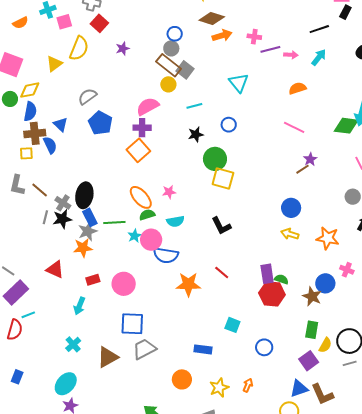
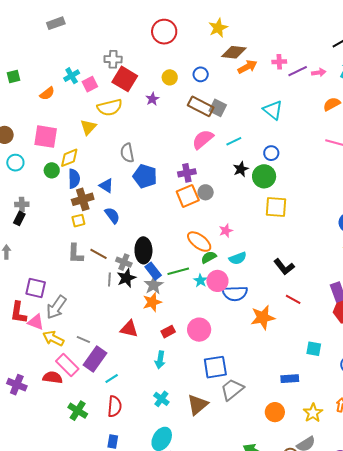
red square: (99, 23) -> (125, 79), size x1.4
yellow semicircle: (79, 48) -> (110, 107), turned 65
gray circle: (171, 48) -> (206, 192), moved
yellow circle: (168, 84) -> (170, 77), moved
gray semicircle: (87, 96) -> (127, 153), turned -54
pink semicircle: (148, 106) -> (203, 139), moved
blue semicircle: (50, 145) -> (112, 215), moved
orange square: (138, 150) -> (188, 196), turned 30
green circle: (215, 159) -> (264, 176), moved
black L-shape: (221, 226) -> (284, 267), moved
red semicircle: (15, 330) -> (115, 406), moved

